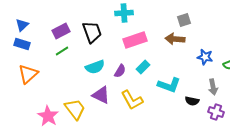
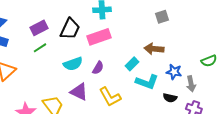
black trapezoid: (92, 32) -> (70, 29), turned 45
brown arrow: (175, 39) -> (154, 49), moved
pink rectangle: (135, 40) -> (99, 37), moved
blue star: (205, 57) -> (174, 72), moved
cyan rectangle: (143, 67) -> (132, 64), moved

